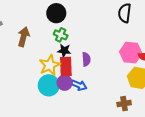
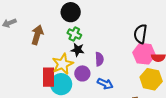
black semicircle: (125, 13) -> (141, 34), moved
red rectangle: (66, 66) -> (49, 77), moved
purple circle: (65, 83) -> (82, 73), moved
blue arrow: (79, 85) -> (105, 84), moved

